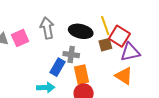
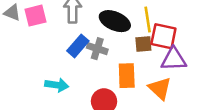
red square: (119, 36) -> (163, 36), turned -30
blue rectangle: (57, 67) -> (78, 46), moved
orange rectangle: (81, 75) -> (127, 76), moved

